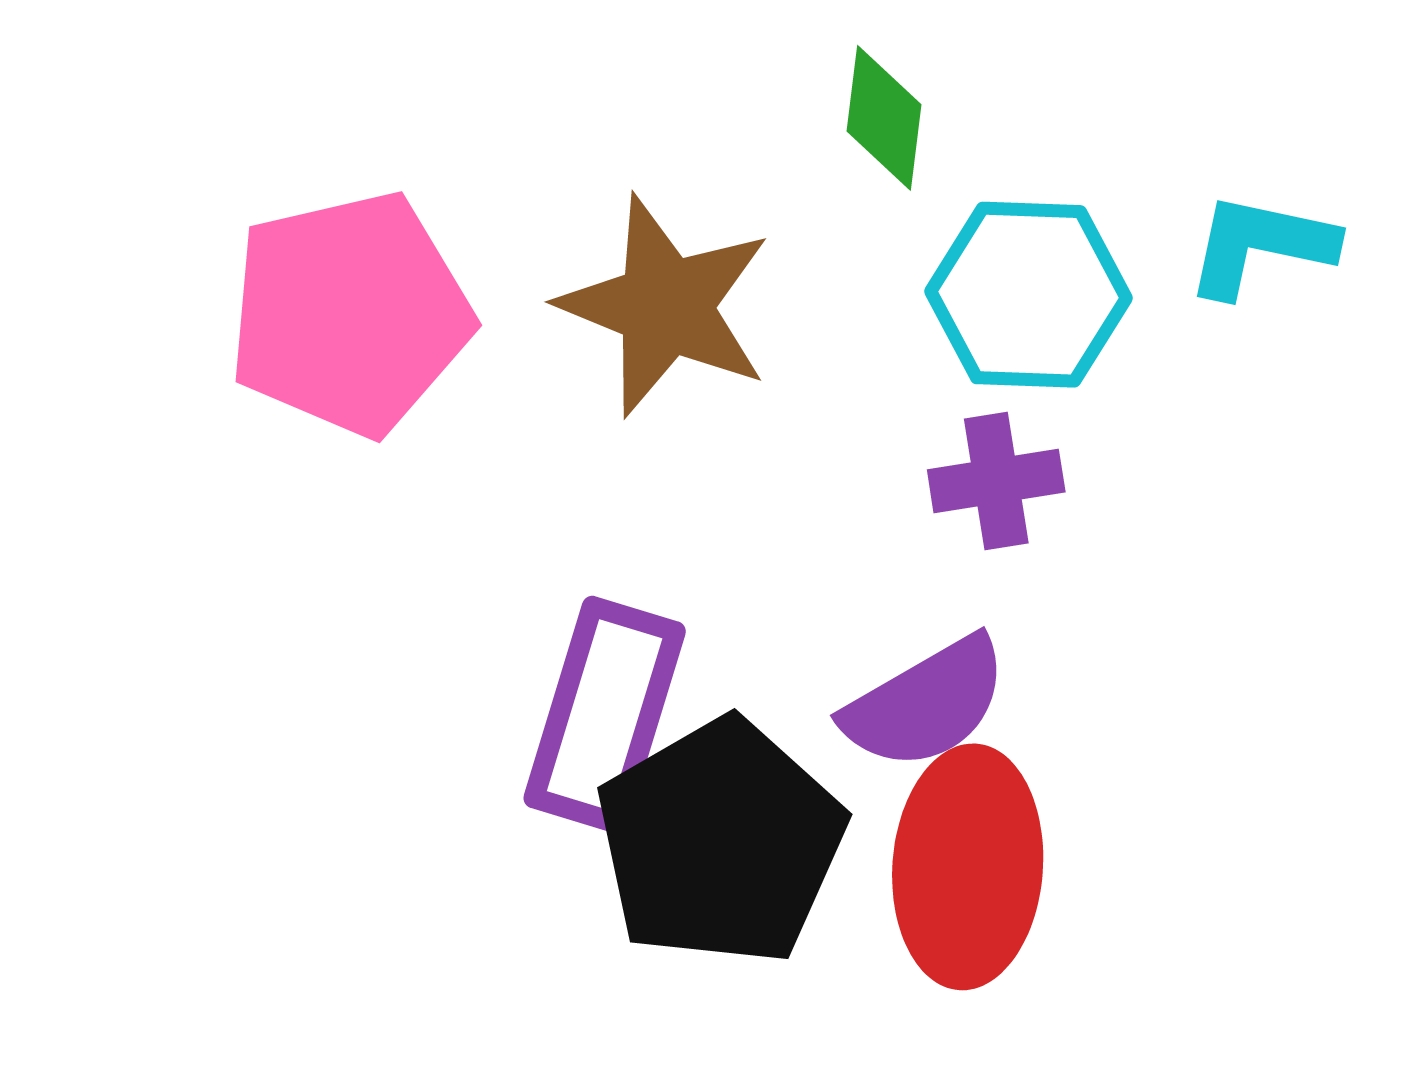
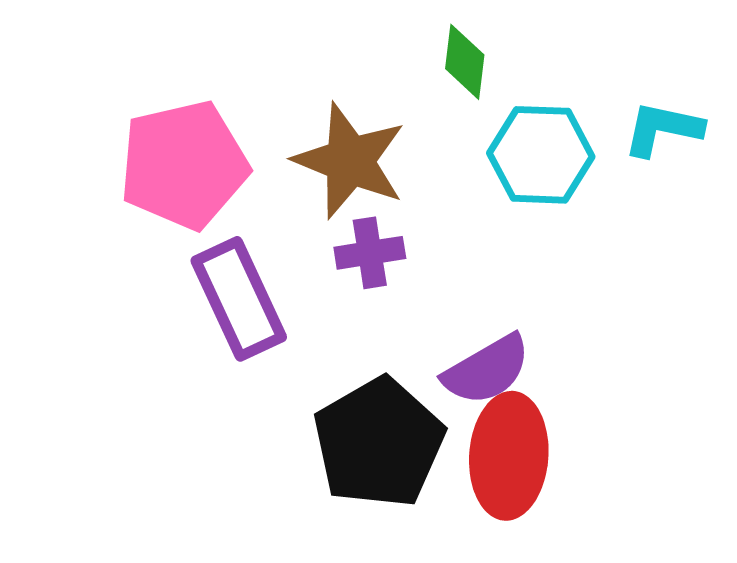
purple cross: (996, 481) -> (370, 253), moved
purple rectangle: (605, 715) -> (239, 299), moved, turned -42

